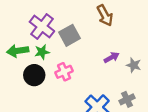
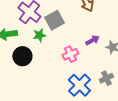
green star: (42, 52) -> (39, 35), moved
pink cross: (64, 72) -> (70, 54), moved

